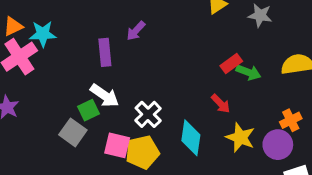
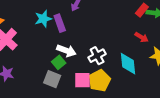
cyan star: (43, 34) -> (43, 19), moved
white cross: (148, 114) -> (97, 56), turned 30

